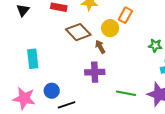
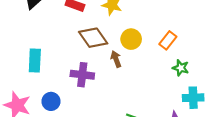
orange rectangle: (125, 15) -> (168, 40), moved
purple cross: (95, 72) -> (82, 75), moved

